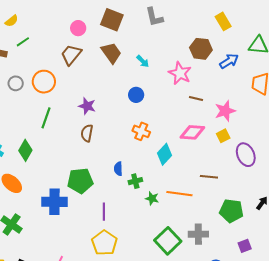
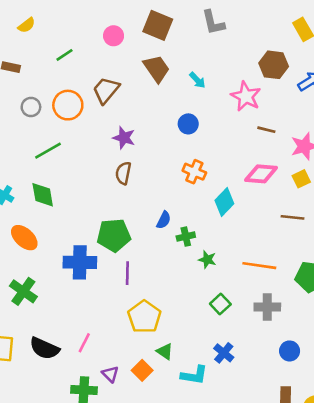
green line: (23, 42) -> (65, 55), moved
brown trapezoid: (71, 55) -> (106, 90), moved
green line: (46, 118) -> (48, 151), moved, turned 40
green diamond: (25, 150) -> (43, 195), turned -40
blue semicircle: (118, 169) -> (164, 220), turned -152
brown line: (209, 177) -> (293, 217), moved
orange line: (179, 194) -> (259, 266), moved
purple line: (104, 212) -> (127, 273), moved
green square: (168, 241) -> (220, 304), moved, size x0.6

